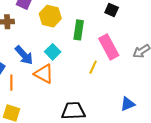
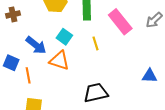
yellow line: (93, 67) -> (96, 43), moved, turned -32
blue triangle: (128, 104) -> (149, 76), turned 35

